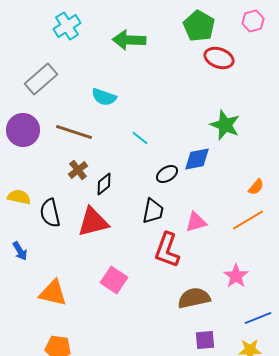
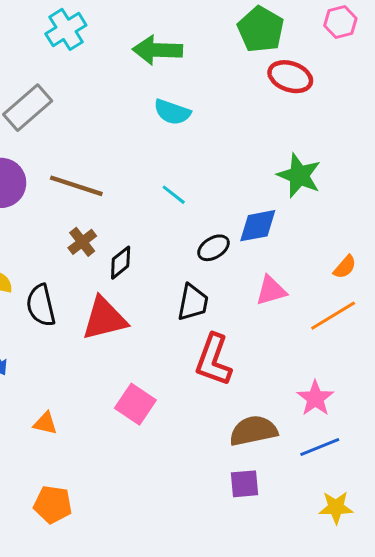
cyan semicircle: (104, 97) -> (172, 112), moved
pink triangle: (196, 222) -> (271, 291), moved
orange triangle: (53, 293) -> (45, 423), size x0.6
blue line: (258, 318) -> (320, 447), moved
purple square: (205, 340) -> (244, 484), moved

